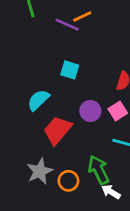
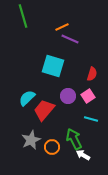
purple line: (67, 25) -> (70, 39), moved
cyan square: (70, 70) -> (53, 66), size x1.6
cyan semicircle: (38, 100) -> (27, 98), moved

